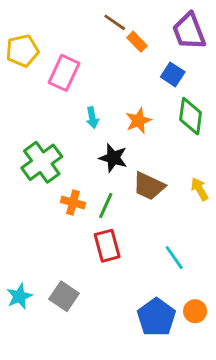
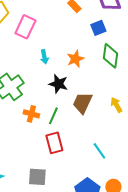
blue square: (173, 74) -> (98, 28), turned 35
brown trapezoid: (149, 186) -> (82, 103), turned 90
gray square: (64, 296) -> (37, 177), moved, turned -30

